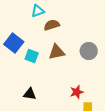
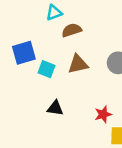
blue square: (14, 43) -> (24, 53), turned 36
black triangle: (30, 94) -> (55, 108), moved

